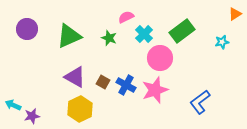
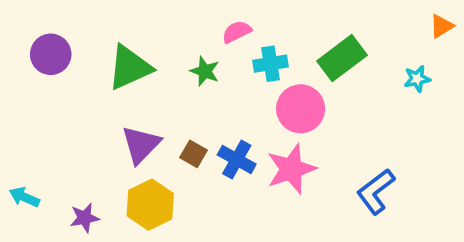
cyan cross: (144, 34) -> (271, 64), turned 36
purple triangle: (75, 77) -> (141, 144), turned 45
purple star: (32, 116) -> (84, 218), moved

